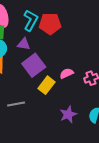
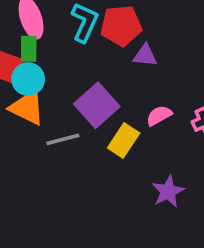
purple triangle: (24, 44) -> (145, 56), moved
gray line: (16, 104) -> (63, 139), moved

